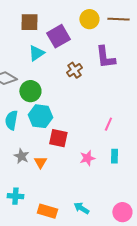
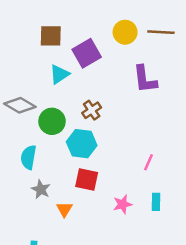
brown cross: (74, 70) -> (92, 110), moved
cyan hexagon: (40, 116) -> (82, 144), moved
gray star: (21, 156) -> (41, 189), moved

